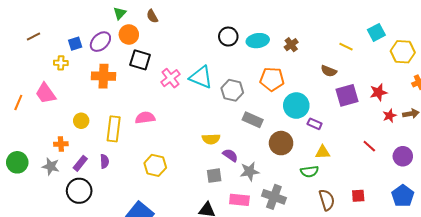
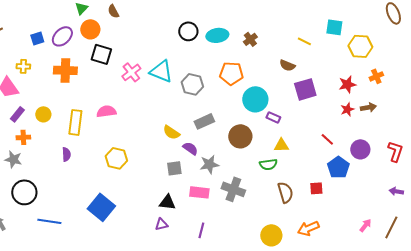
cyan square: (376, 32) -> (334, 27), turned 36
yellow cross: (61, 63) -> (23, 66), moved
red star: (378, 92) -> (347, 84), moved
gray rectangle: (253, 120) -> (204, 121), moved, turned -48
yellow semicircle: (211, 139) -> (171, 132), turned 36
purple rectangle: (80, 163) -> (17, 114), moved
black circle: (79, 191) -> (24, 192), moved
blue pentagon: (403, 196) -> (338, 167), moved

